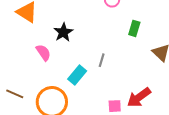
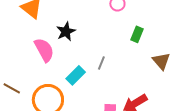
pink semicircle: (43, 53) -> (44, 50), size x1.4

